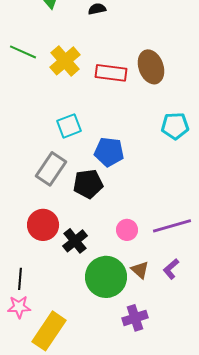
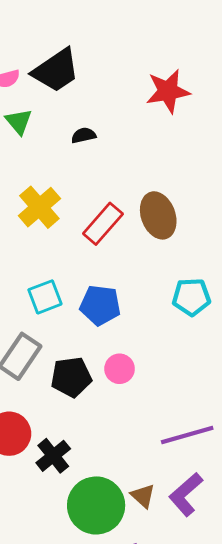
red rectangle: (111, 73) -> (103, 224), turned -56
blue pentagon: (109, 152) -> (100, 305), moved
pink circle: (127, 230) -> (120, 369), moved
purple L-shape: (171, 269) -> (186, 494), size x1.5

